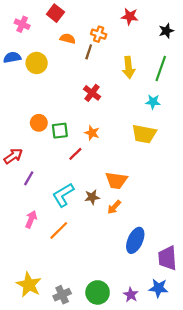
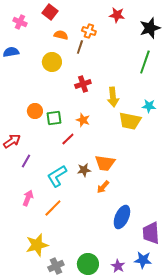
black star: (166, 31) -> (150, 28), size x1.5
yellow circle: (37, 63) -> (52, 62), moved
yellow arrow: (129, 67) -> (113, 97), moved
red cross: (92, 93) -> (83, 84), turned 35
cyan star: (153, 102) -> (149, 106), moved
brown star: (92, 197) -> (84, 170), moved
yellow star: (29, 285) -> (37, 245), moved, turned 30

